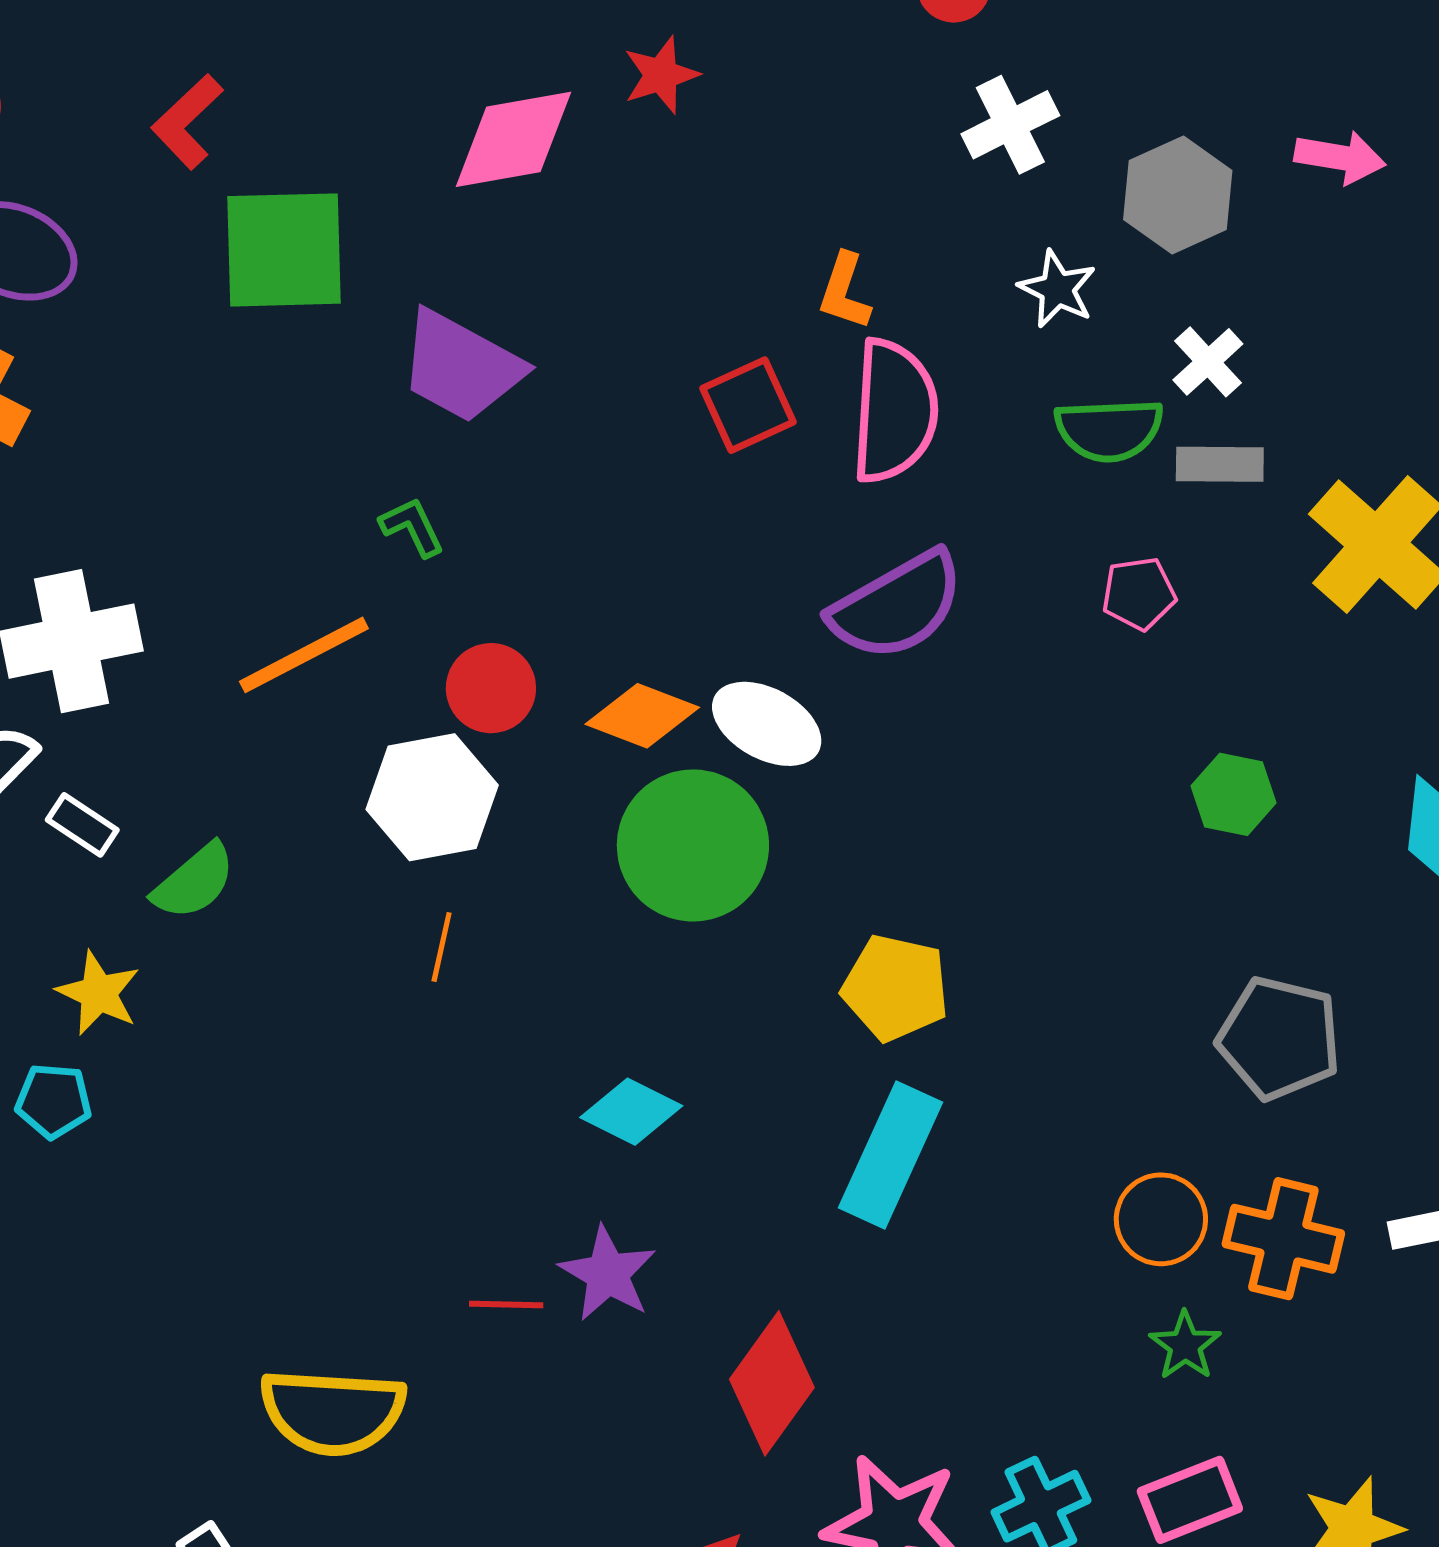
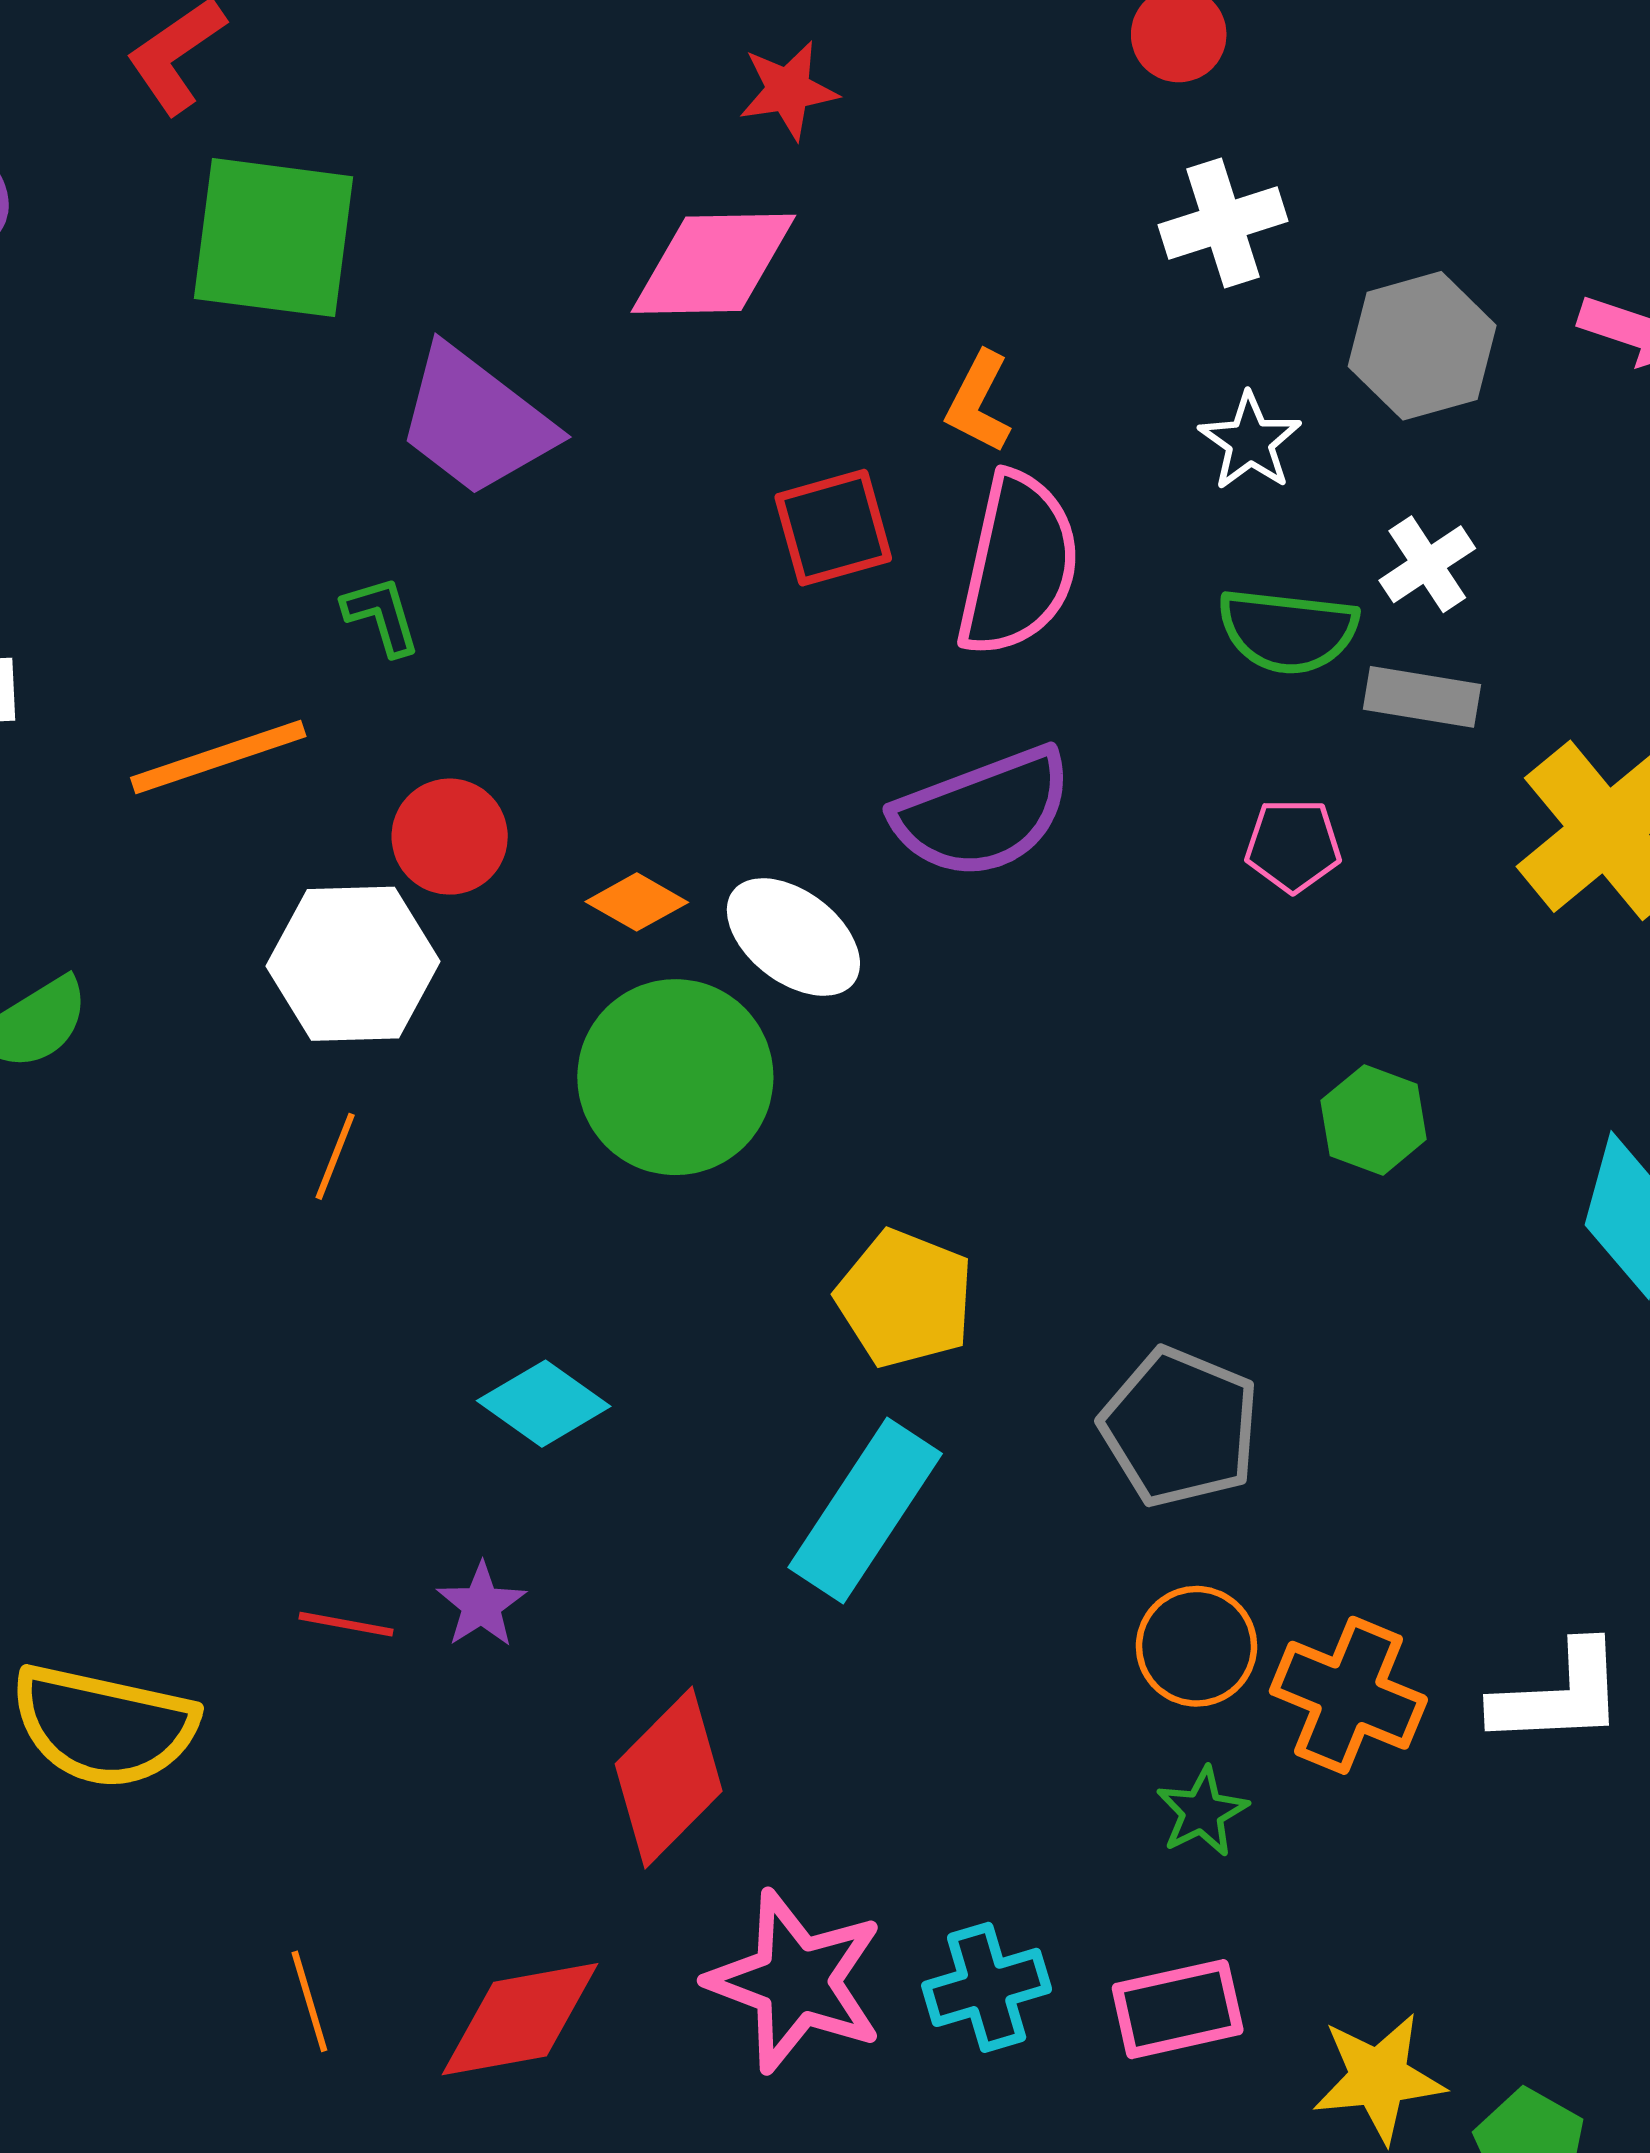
pink diamond: (513, 139) -> (713, 264), moved
orange diamond: (642, 716) -> (637, 902), size x0.7
gray pentagon: (1279, 1038) -> (1180, 1427), moved
purple star: (608, 1274) -> (481, 1605), size x0.7

